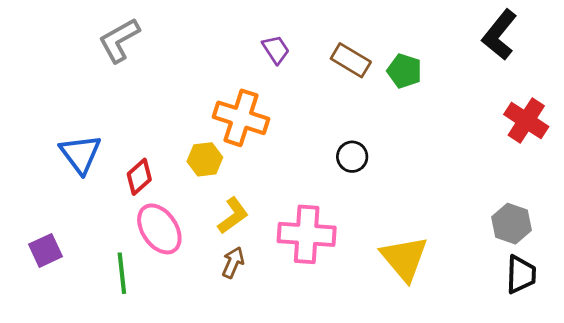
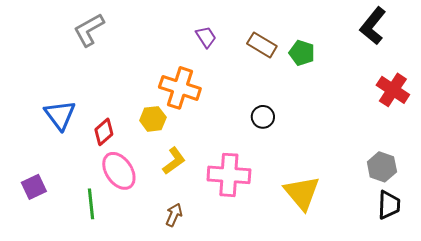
brown arrow: (233, 262) -> (174, 215), moved

